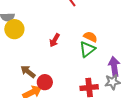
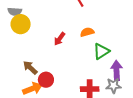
orange semicircle: (90, 37) -> (87, 32), moved, turned -48
green triangle: (87, 49) -> (101, 51), moved

